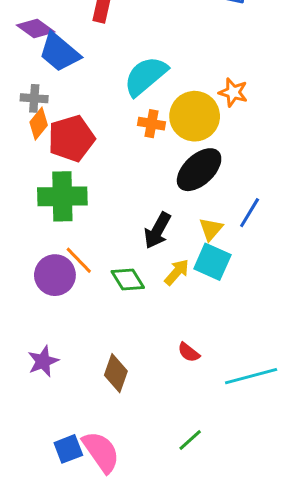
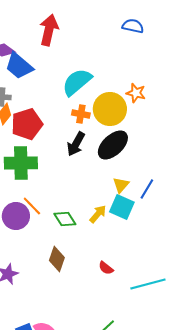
blue line: (250, 213) -> (147, 189), moved
black arrow: (157, 231) -> (76, 144), moved
brown diamond: (116, 373) -> (57, 259), moved

